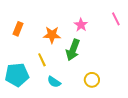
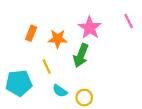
pink star: (81, 25) -> (90, 28), size x1.5
orange rectangle: (18, 29) -> (31, 33), moved
yellow circle: (92, 80) -> (84, 98), moved

